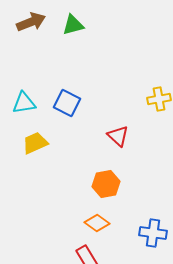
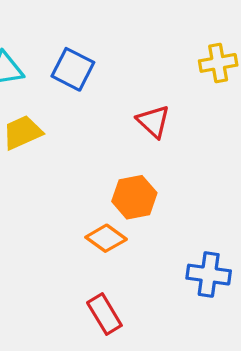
orange diamond: (97, 223) -> (106, 238), moved

